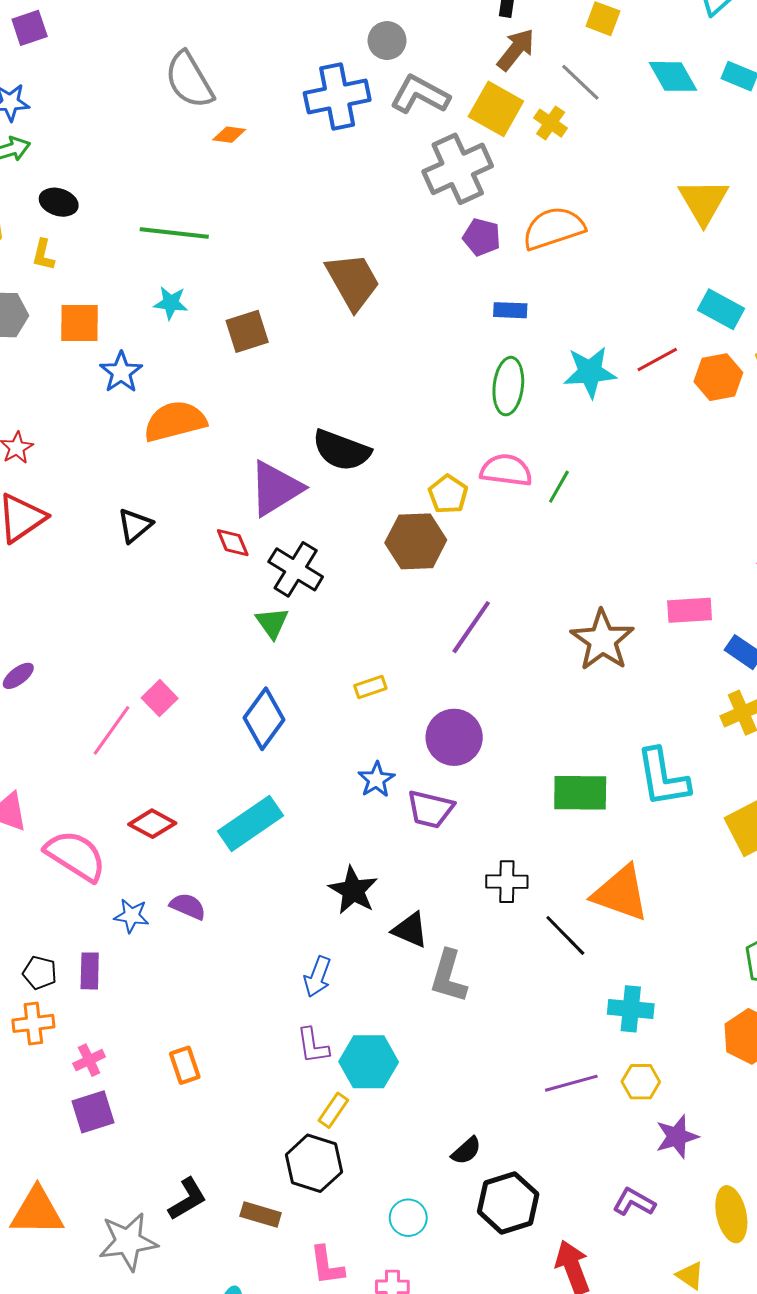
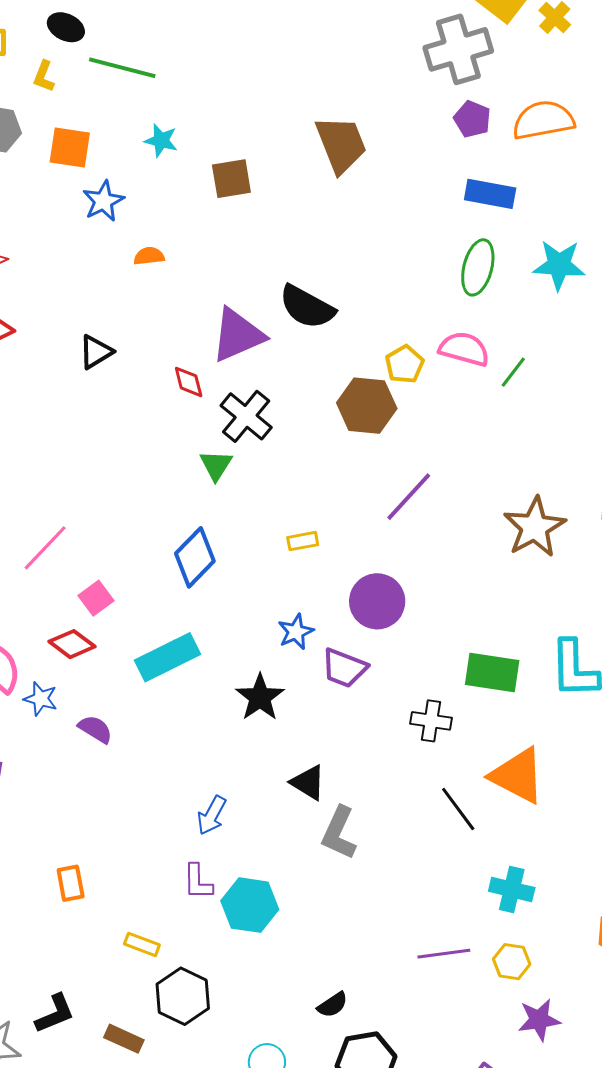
green line: (174, 233) -> (122, 68), moved
blue rectangle: (510, 310) -> (490, 194), size x1.5
orange semicircle: (175, 421) -> (149, 256), size x0.5
pink square: (160, 698) -> (96, 598), moved
black cross: (507, 882) -> (431, 721), moved
black star: (353, 890) -> (260, 697), moved
blue star: (131, 916) -> (41, 699), moved
yellow rectangle: (333, 1110) -> (142, 944), moved, turned 68

